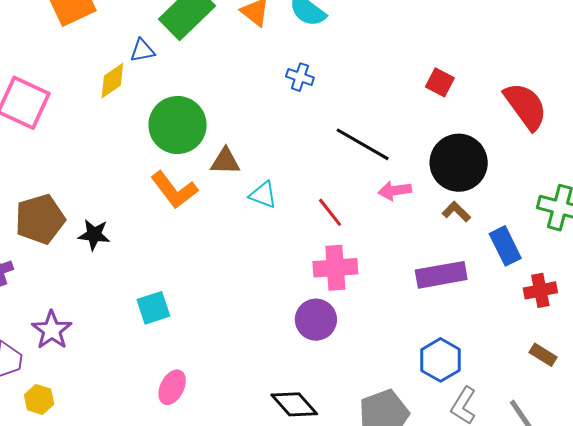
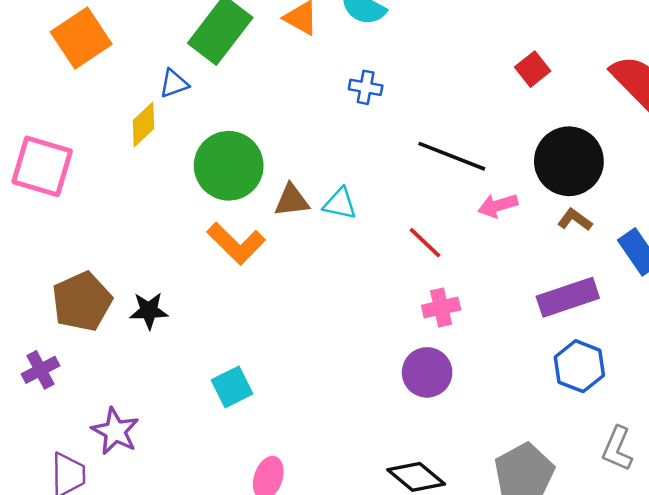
red square: (440, 82) -> (533, 69), turned 32
cyan triangle: (263, 195) -> (340, 204), moved
pink cross: (335, 268) -> (441, 308), size x0.7
blue hexagon: (441, 360) -> (579, 366), moved

